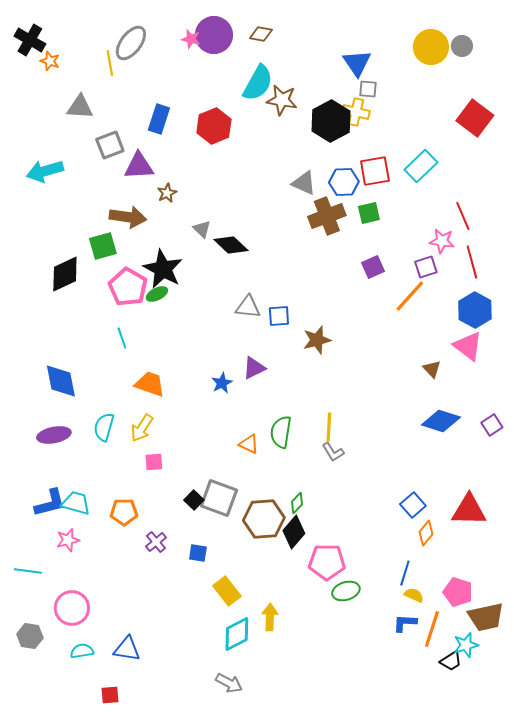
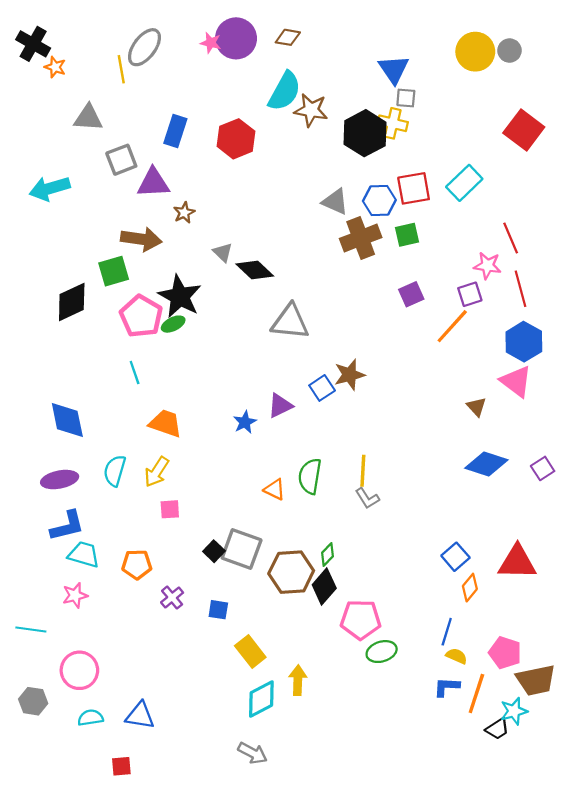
gray triangle: (248, 307) -> (290, 322), moved, size x1.4
blue square: (279, 316) -> (322, 388), moved, turned -30
blue L-shape: (50, 503) -> (67, 526), moved

